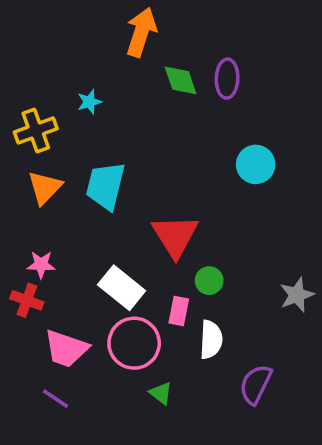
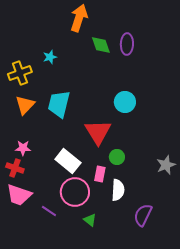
cyan circle: (256, 164) -> (125, 102), moved
pink trapezoid: (66, 349) -> (19, 195), moved
purple line: (55, 399) -> (49, 211), moved

